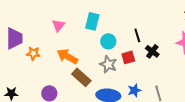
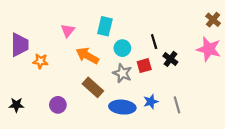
orange arrow: (67, 56) -> (87, 56), moved

